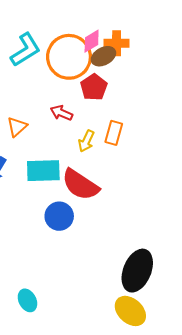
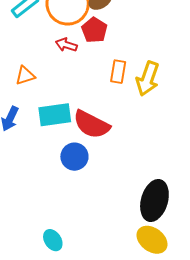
red arrow: (61, 113) -> (66, 45), moved
orange triangle: (17, 127) -> (25, 76), turned 30
yellow arrow: (86, 141) -> (148, 79), moved, size x1.6

